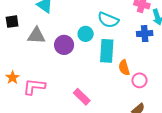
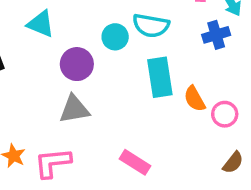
cyan circle: (86, 34) -> (115, 37), moved
gray triangle: (36, 36) -> (74, 109), moved
purple circle: (64, 45) -> (77, 64), moved

